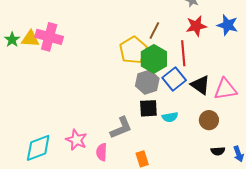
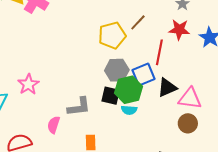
green hexagon: (154, 59) -> (129, 90), moved
black triangle: (200, 85) -> (167, 88), turned 45
brown circle: (209, 120) -> (188, 123), moved
pink star: (76, 140) -> (28, 84), moved

